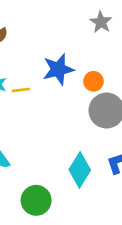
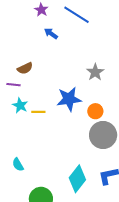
gray star: (101, 22) -> (95, 72), moved

